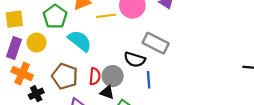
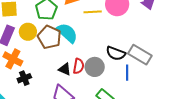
gray rectangle: (156, 43) -> (140, 55), moved
brown pentagon: (65, 76) -> (49, 37), moved
black triangle: (107, 92) -> (65, 69), moved

